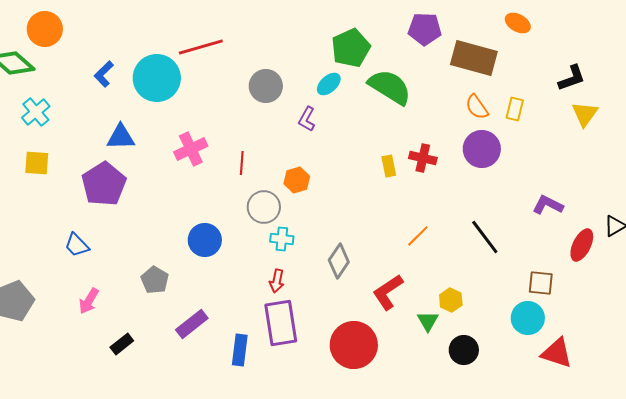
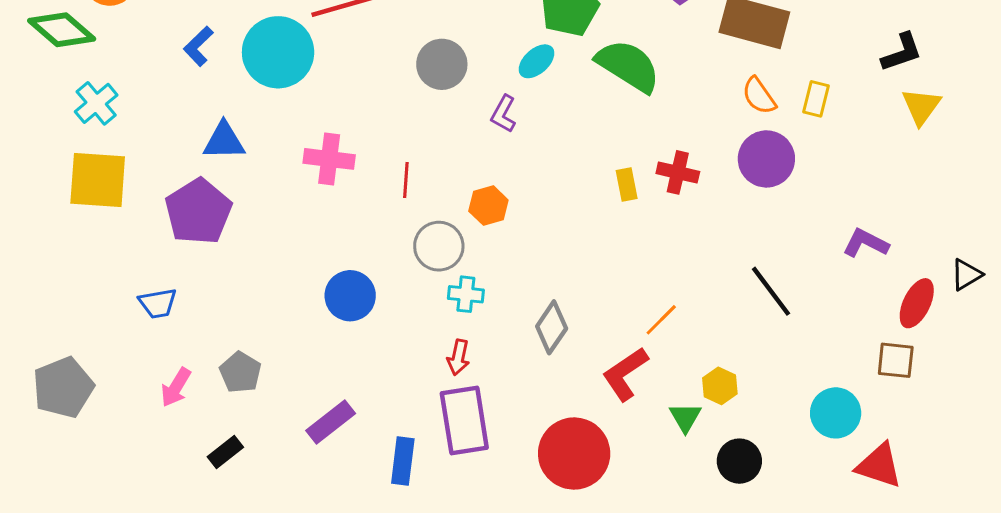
pink cross: (191, 149) -> (329, 159), turned 32
yellow square: (37, 163) -> (98, 180), size x1.6
orange line: (418, 236) -> (661, 320), moved
blue trapezoid: (77, 245) -> (158, 303), turned -56
gray pentagon: (155, 280) -> (240, 372), moved
brown square: (541, 283) -> (896, 360), moved

